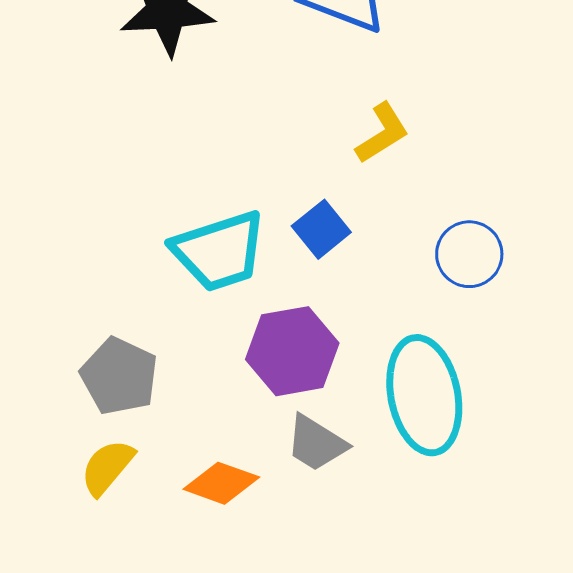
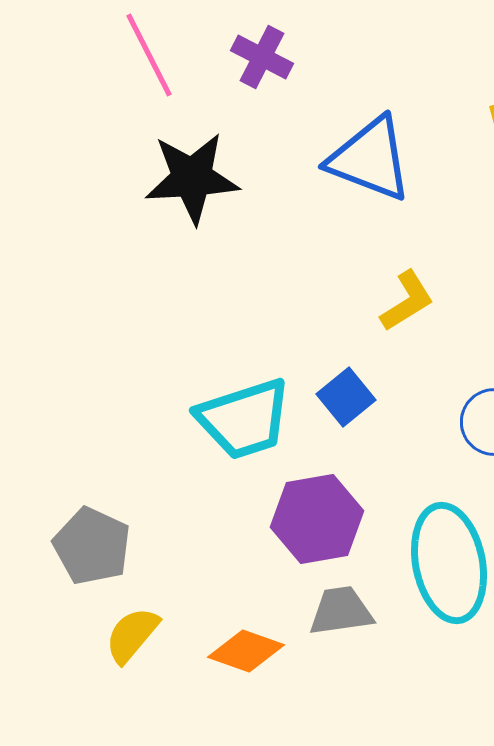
gray pentagon: (119, 376) -> (92, 546), moved
gray trapezoid: (316, 443) -> (341, 611), turned 140

